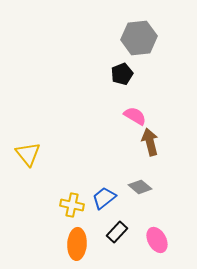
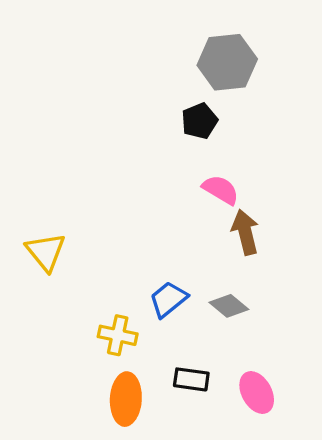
blue trapezoid: (104, 198) -> (168, 299), moved
black rectangle: (117, 232) -> (191, 379), turned 55

